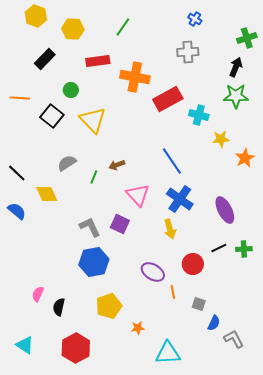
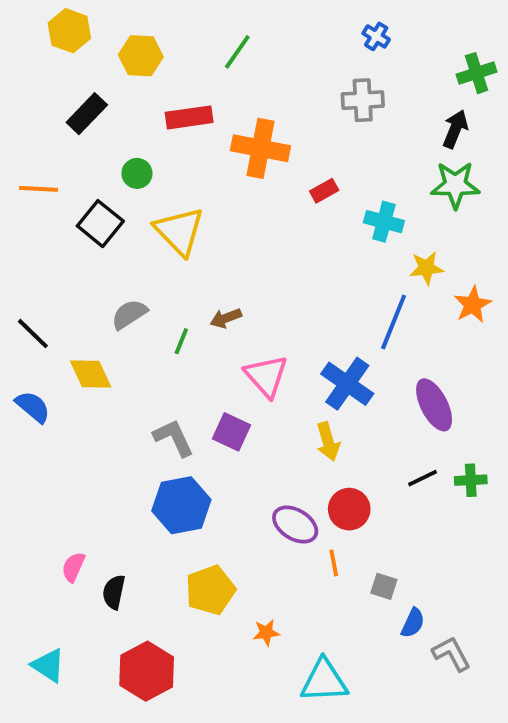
red rectangle: (168, 99) -> (324, 191), size x0.5
blue line: (172, 161) -> (394, 322), moved, turned 56
red circle: (193, 264) -> (349, 509), moved

